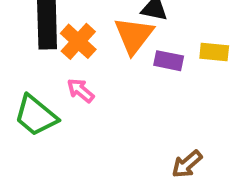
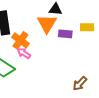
orange cross: (78, 41) -> (20, 40), moved

